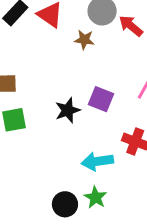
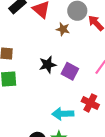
black star: (68, 110) -> (48, 65), moved

